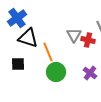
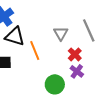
red cross: (88, 40) -> (75, 54), moved, turned 32
green circle: (56, 72) -> (55, 84), moved

